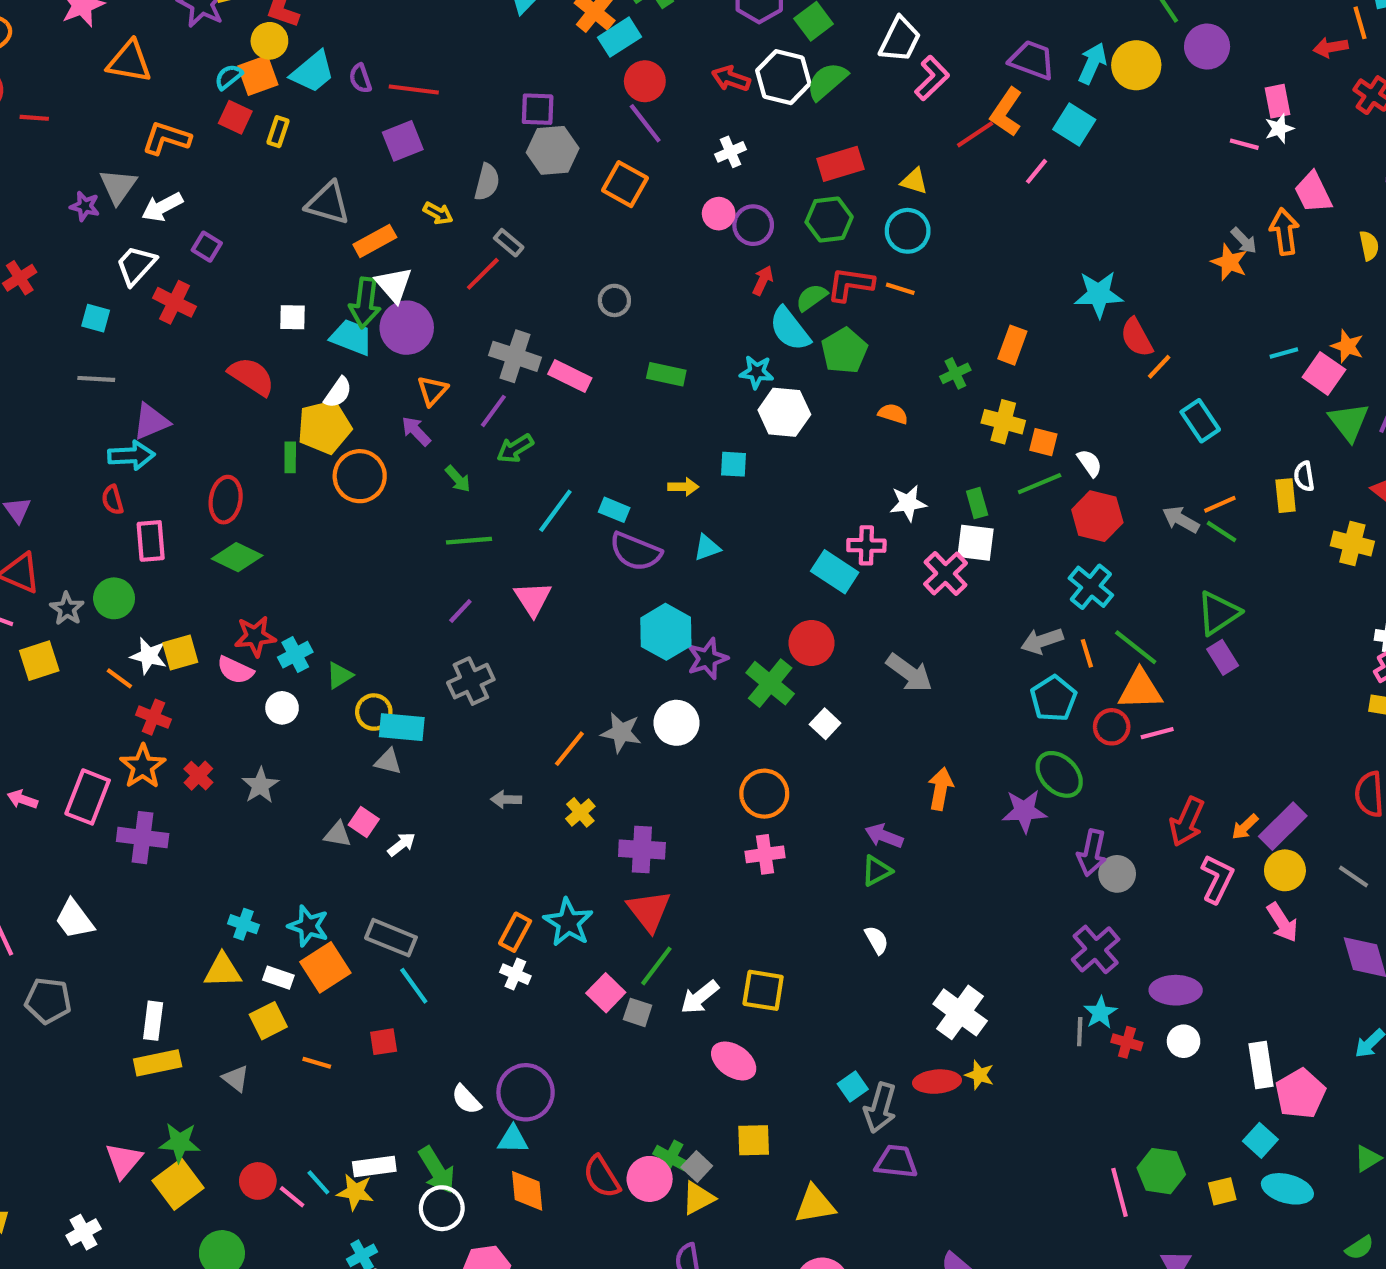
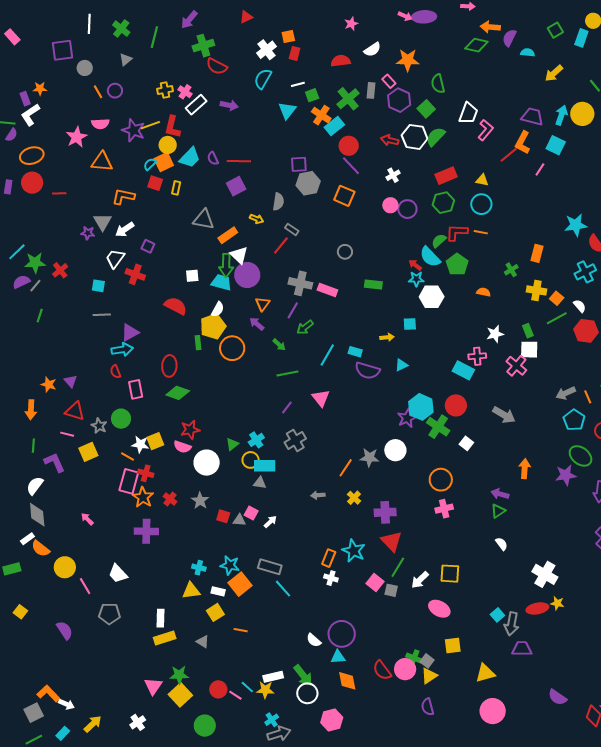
red arrow: (763, 280) -> (415, 265), moved, turned -72
orange square: (1043, 442) -> (557, 298), turned 32
cyan cross: (1091, 587) -> (585, 272), moved, turned 30
cyan hexagon: (666, 632) -> (421, 407), moved
cyan cross: (295, 655) -> (256, 440), moved
white circle: (282, 708) -> (207, 463), size x1.6
pink rectangle: (88, 797) -> (129, 481), moved
pink arrow: (22, 799) -> (87, 519), turned 32
red square: (384, 1042) -> (223, 516), moved, turned 32

